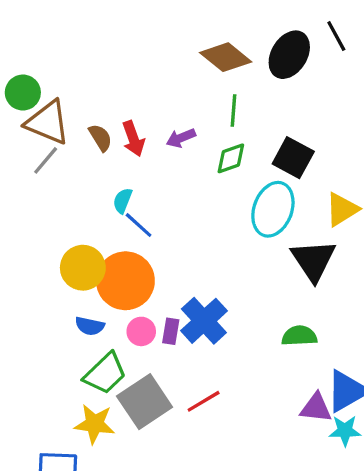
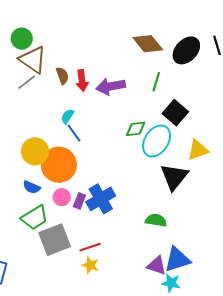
green line: (233, 110) -> (156, 82), moved
purple arrow: (181, 138) -> (111, 86), size x1.6
green diamond: (231, 158) -> (136, 129), moved
yellow star: (95, 424) -> (90, 265), moved, size x0.7

